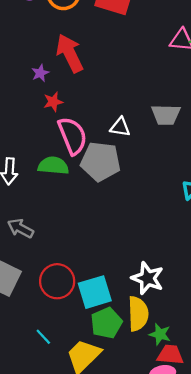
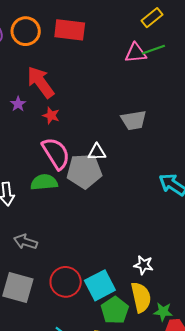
red star: (53, 102) -> (51, 115), moved, turned -30
white triangle: (120, 127) -> (97, 152), moved
white star: (148, 278) -> (144, 265), size x0.7

